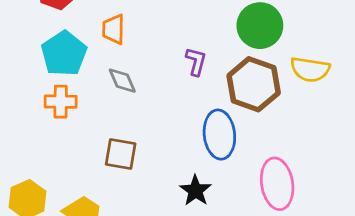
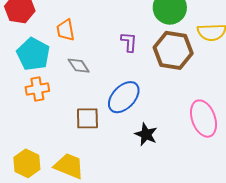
blue ellipse: (219, 135) -> (124, 97), moved, turned 60

